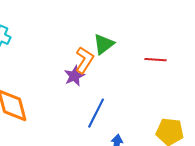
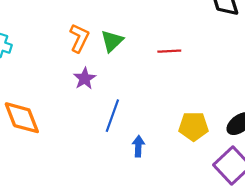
orange L-shape: (84, 60) -> (79, 38), moved

